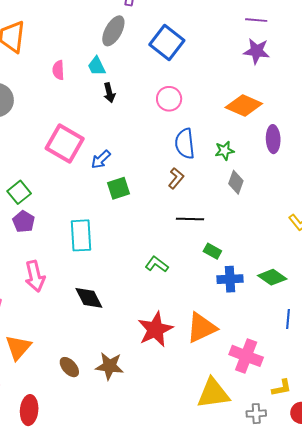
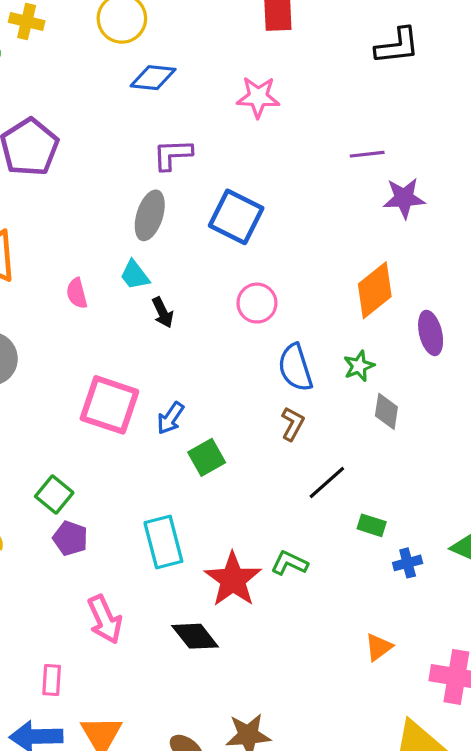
purple star: (257, 51) -> (404, 198), moved
orange diamond: (244, 106) -> (375, 290), turned -51
black line: (190, 219) -> (327, 482), turned -32
blue cross: (230, 279) -> (408, 563), size x0.7
orange triangle: (202, 328) -> (379, 647), size x0.6
red star: (155, 329) -> (233, 580), moved

